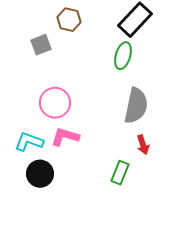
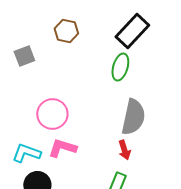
gray square: (41, 45) -> (24, 56), moved
red arrow: (143, 145) -> (124, 150), moved

